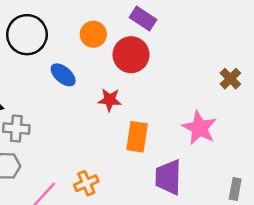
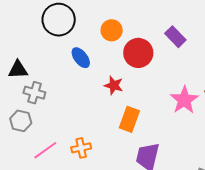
purple rectangle: (143, 19) -> (175, 37), moved
pink star: (199, 128) -> (184, 100), moved

